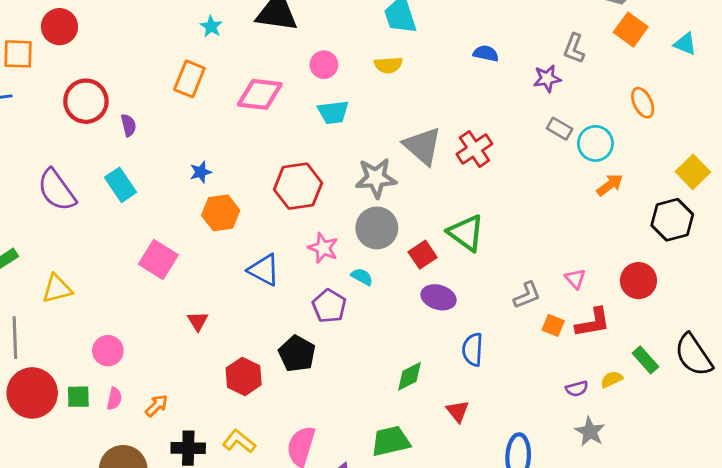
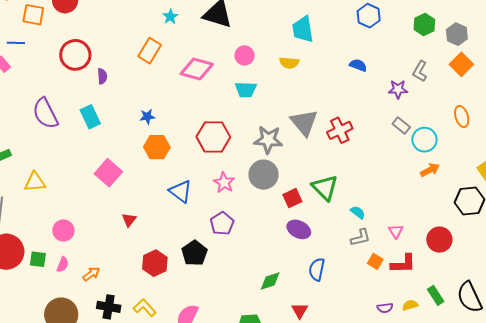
cyan semicircle: (362, 277) -> (358, 212), moved

